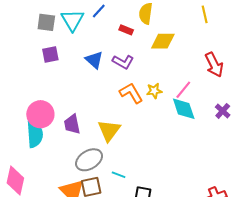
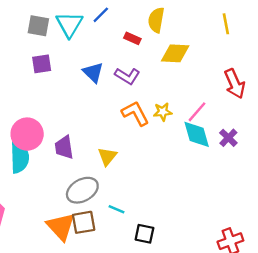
purple cross: (223, 111) -> (228, 138), moved
yellow triangle: (109, 130) -> (107, 156), size x0.7

